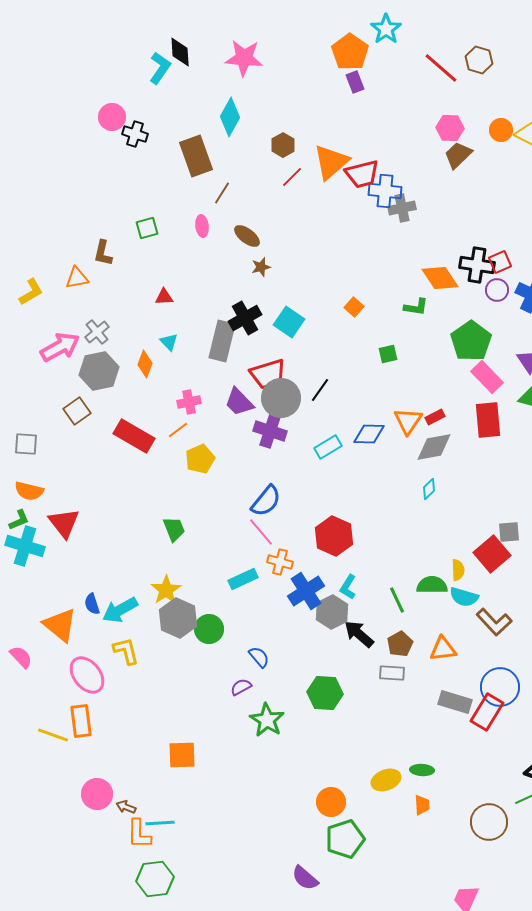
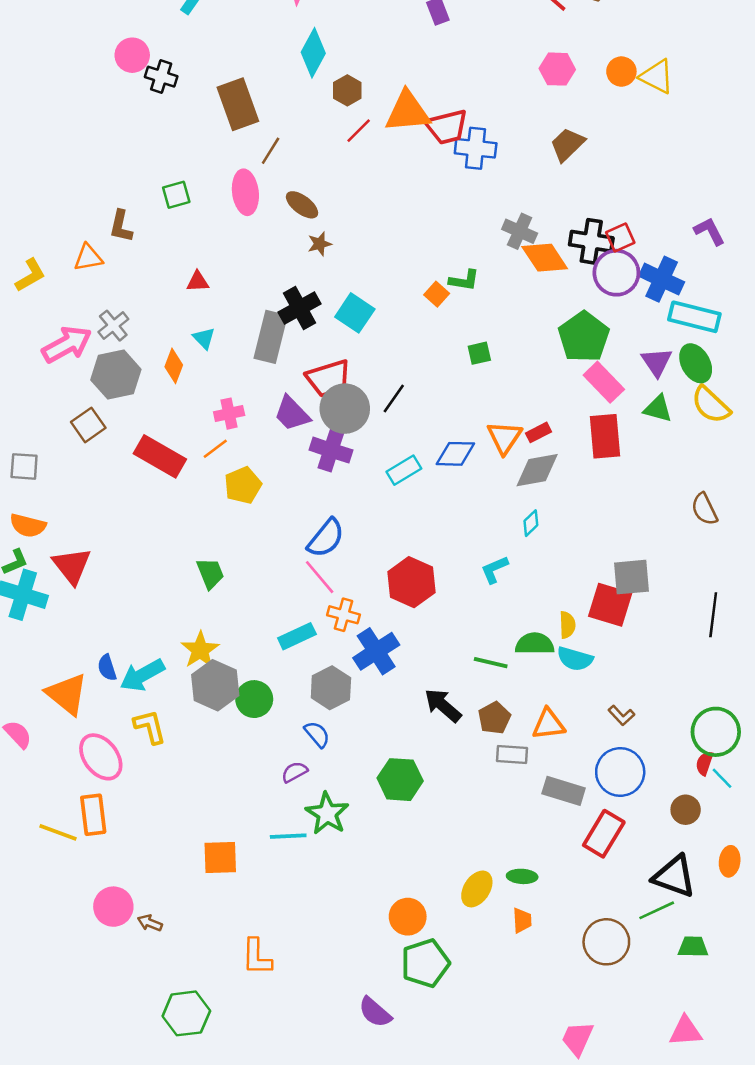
cyan diamond: (230, 117) -> (313, 53), moved
brown trapezoid: (458, 155) -> (567, 144), moved
orange triangle: (331, 162) -> (408, 112), turned 36
gray cross: (402, 208) -> (520, 231), moved, turned 36
pink ellipse: (202, 226) -> (245, 192), size x1.6
purple circle: (497, 290) -> (616, 273), size x1.6
green L-shape: (416, 307) -> (464, 280), moved
gray square: (509, 532) -> (631, 577), size x1.4
red square: (492, 554) -> (610, 605), turned -33
cyan L-shape: (348, 587) -> (494, 570), moved, turned 35
green line: (397, 600) -> (491, 663), turned -52
gray hexagon: (332, 612) -> (331, 688), moved
brown L-shape: (494, 622) -> (621, 715), moved, size x0.6
gray rectangle: (392, 673) -> (512, 754), moved
red rectangle: (487, 712) -> (604, 834), moved
yellow ellipse: (386, 780) -> (477, 889), turned -36
cyan line: (160, 823) -> (288, 836), moved
orange L-shape: (139, 834) -> (257, 957), moved

